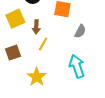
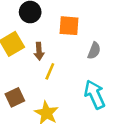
brown square: (13, 53) -> (15, 97), moved

